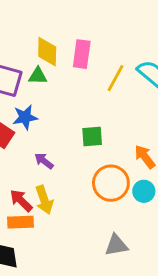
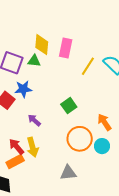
green square: (92, 136) -> (69, 106), turned -35
orange rectangle: (21, 222) -> (15, 161), turned -30
gray triangle: (116, 245) -> (68, 173), moved

